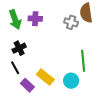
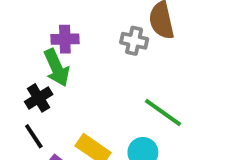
green arrow: (15, 20) -> (57, 68), moved
green line: (83, 61) -> (163, 113), turned -45

